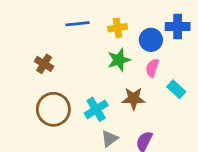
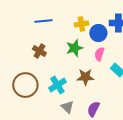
yellow cross: (118, 28) -> (81, 24), moved
brown cross: (44, 64) -> (39, 51), moved
gray triangle: (110, 139) -> (67, 107), turned -40

